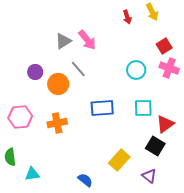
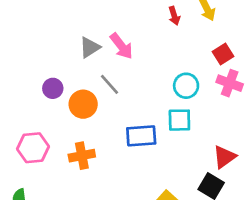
cyan square: (143, 108) -> (179, 120), moved

